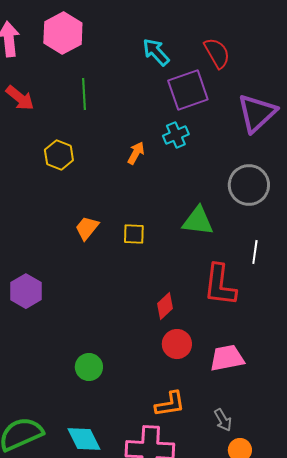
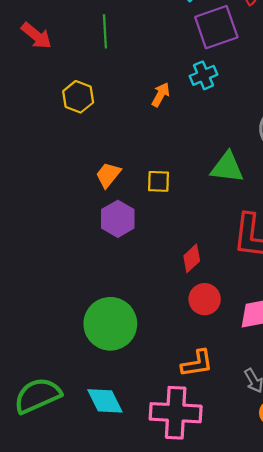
purple hexagon: (26, 291) -> (118, 219), moved
green circle: (89, 367) -> (110, 324), size x1.8

